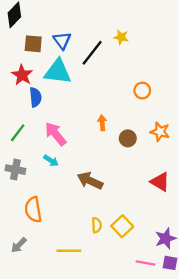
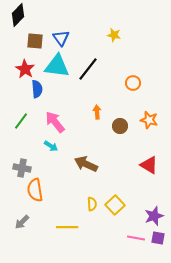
black line: (92, 53) -> (88, 69), moved
gray cross: (15, 170) -> (22, 168), moved

